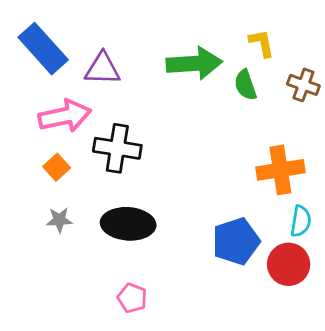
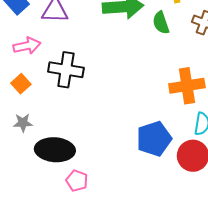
pink arrow: (65, 116) -> (27, 46), size x0.7
black ellipse: (128, 224) -> (55, 150), moved

